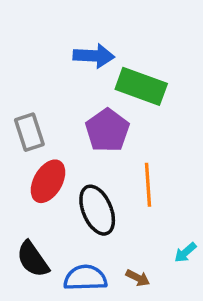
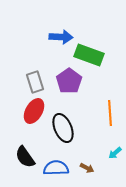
gray rectangle: (29, 132) -> (35, 82), moved
orange line: (148, 185) -> (110, 113), moved

